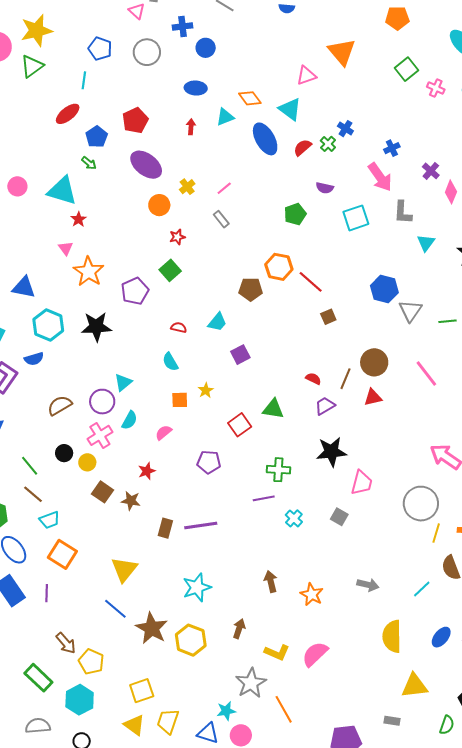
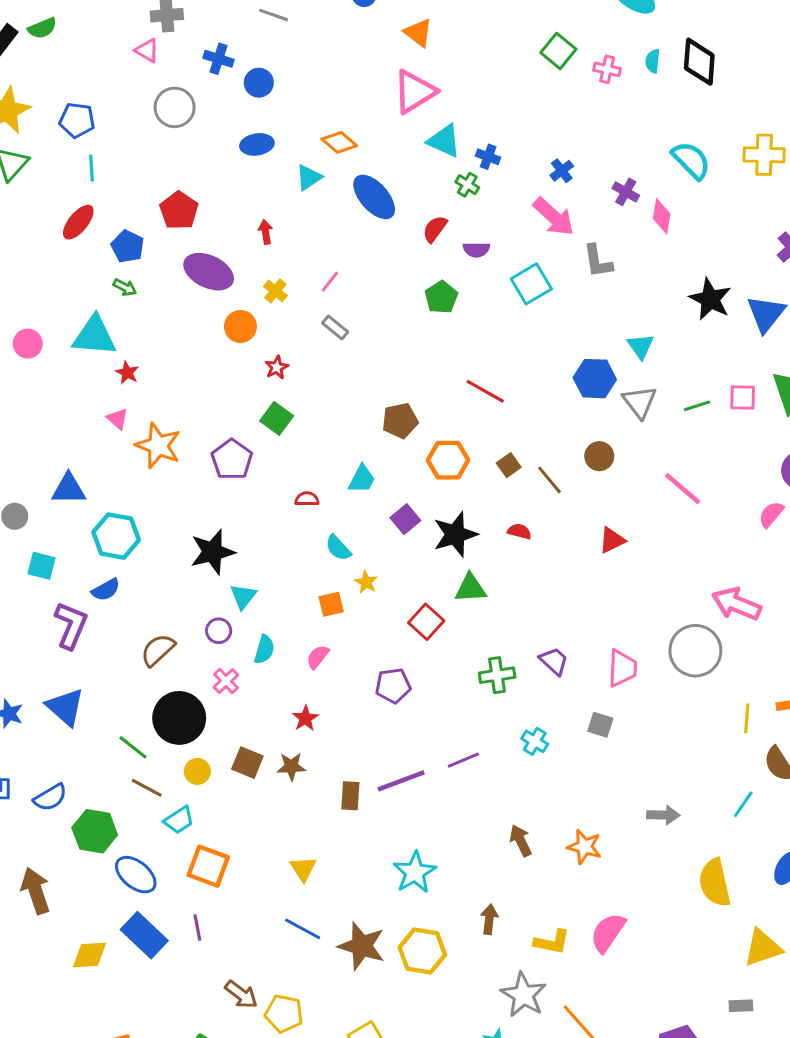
blue cross: (183, 26) -> (219, 59), turned 36
blue pentagon: (100, 49) -> (77, 120), moved
orange triangle: (342, 52) -> (418, 33), moved, size x0.7
pink triangle: (306, 76) -> (414, 92), size x1.5
cyan triangle: (290, 109) -> (444, 141), moved
red arrow: (191, 127) -> (266, 232), moved
red semicircle: (302, 148) -> (435, 229), moved
cyan triangle: (426, 243) -> (641, 346), moved
orange hexagon: (279, 267) -> (448, 460), moved
brown square: (328, 317) -> (509, 465), moved
black star: (96, 327) -> (213, 552), moved
cyan semicircle: (170, 362) -> (338, 548), moved
brown circle: (374, 362) -> (599, 456), moved, size x0.7
brown line: (346, 379) -> (549, 480), moved, turned -50
purple circle: (102, 402) -> (219, 631), size x0.7
purple trapezoid: (325, 406) -> (554, 661), moved, turned 85
pink cross: (100, 435) -> (226, 681), size x0.7
black star: (331, 452) -> (455, 534), moved
black circle: (64, 453) -> (179, 718), size x2.0
yellow circle: (87, 462) -> (197, 771), moved
purple line: (264, 498) -> (463, 760), moved
gray circle: (421, 504) -> (695, 651), moved
yellow triangle: (124, 569) -> (303, 869), size x0.7

